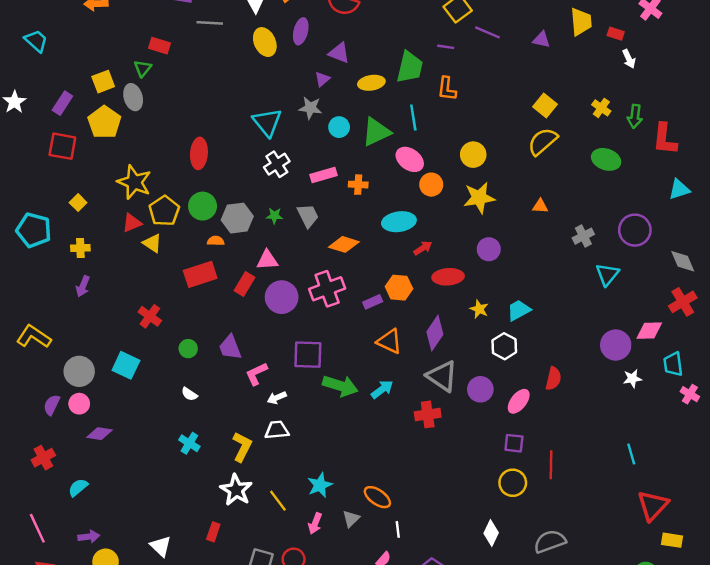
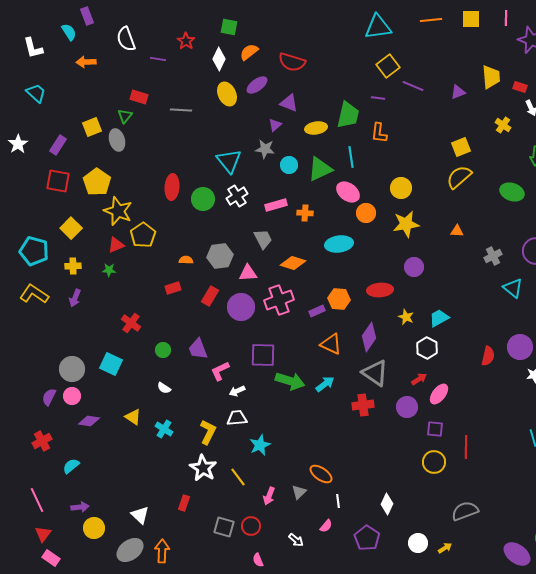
gray line: (210, 23) -> (181, 110), moved
purple ellipse: (301, 31) -> (257, 85), turned 40
purple triangle: (541, 40) -> (458, 92), turned -35
yellow square: (545, 106) -> (461, 147), turned 30
yellow cross: (601, 108) -> (503, 125), moved
yellow pentagon: (104, 122) -> (97, 182), moved
yellow square: (78, 203) -> (71, 228), size x1.5
green circle: (203, 206) -> (203, 199), moved
green star: (274, 216) -> (109, 270), moved
gray hexagon: (237, 218) -> (220, 256), moved
yellow triangle: (152, 243) -> (133, 417), moved
red arrow: (423, 248) -> (419, 379), moved
pink triangle: (267, 260) -> (248, 273), moved
red rectangle: (200, 274) -> (173, 288), size x0.6
cyan triangle: (607, 274) -> (513, 288), turned -30
yellow L-shape: (34, 337) -> (34, 294), moved
red semicircle: (553, 379) -> (488, 356), moved
purple circle: (480, 389) -> (407, 407), moved
cyan star: (320, 485) -> (260, 445), moved
white diamond: (491, 533) -> (387, 504), moved

